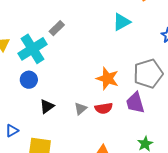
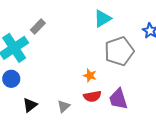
gray pentagon: (148, 74) -> (119, 51), moved
orange star: (107, 78) -> (90, 75), size x0.6
red semicircle: (104, 108) -> (92, 96), moved

